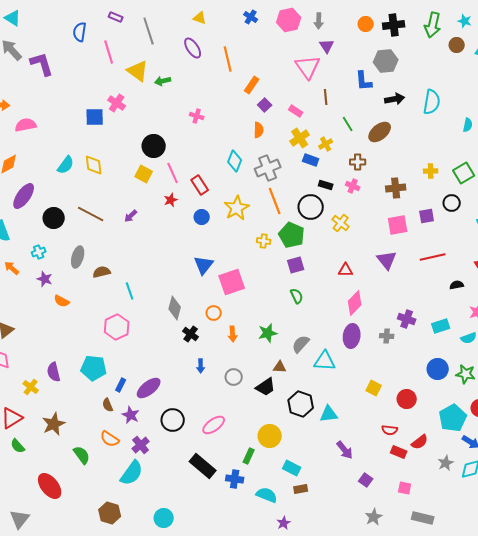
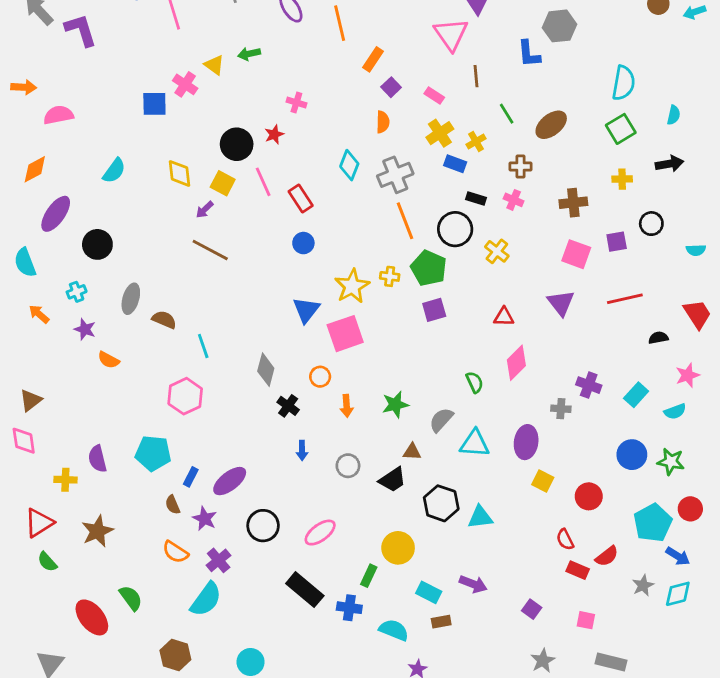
yellow triangle: (138, 71) -> (214, 65), moved, size x0.7
black arrow: (395, 99) -> (669, 164), moved
yellow diamond: (94, 165) -> (180, 173), moved
green square: (464, 173) -> (621, 129), moved
red star: (171, 200) -> (274, 134), moved
yellow star: (237, 208) -> (352, 286), moved
brown line: (91, 214) -> (210, 250), moved
purple arrow: (131, 216) -> (205, 210), moved
pink square: (398, 225) -> (576, 254), turned 30
brown semicircle: (102, 272) -> (164, 320), turned 36
green semicircle: (297, 296) -> (475, 382), moved
cyan rectangle: (441, 326) -> (636, 395), turned -30
purple ellipse: (352, 336) -> (526, 442), moved
yellow cross: (31, 387) -> (65, 480), turned -35
red semicircle: (390, 430) -> (565, 540), turned 56
purple arrow: (345, 450) -> (473, 584), moved, turned -30
green semicircle: (82, 455) -> (131, 598), moved

